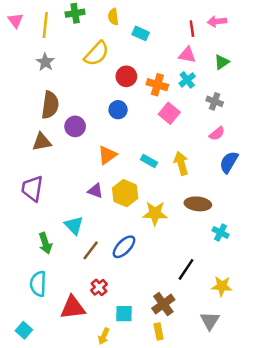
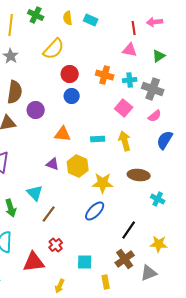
green cross: (75, 13) -> (36, 15), turned 35
cyan rectangle: (141, 33) -> (91, 20), moved
red circle: (126, 76) -> (70, 74), moved
cyan cross: (187, 80) -> (130, 80), moved, turned 32
gray cross: (215, 101) -> (153, 89), size x1.5
pink square: (169, 113) -> (124, 108), moved
orange triangle: (107, 155) -> (63, 134), turned 42
cyan rectangle: (149, 161) -> (98, 139), turned -32
blue ellipse: (124, 247) -> (95, 211), moved
brown cross: (163, 304) -> (125, 259), moved
cyan square: (124, 314) -> (85, 262), moved
gray triangle: (210, 321) -> (149, 273), turned 36

